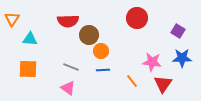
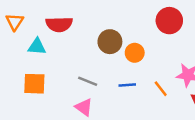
red semicircle: (68, 21) -> (59, 24), moved
orange circle: (101, 51) -> (135, 53), moved
orange line: (132, 81) -> (161, 89), moved

